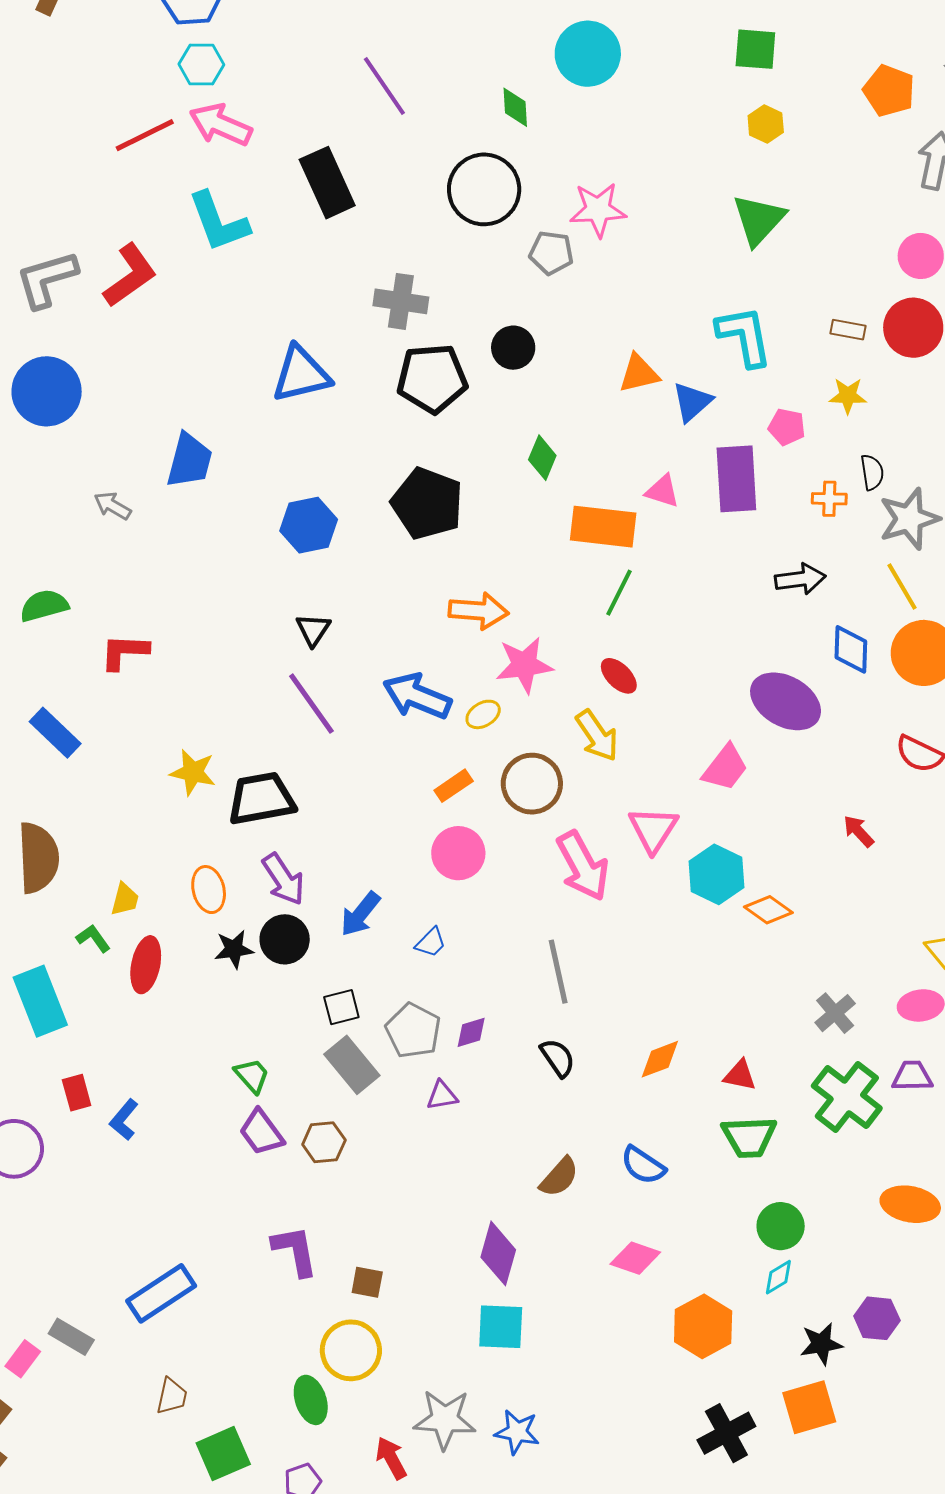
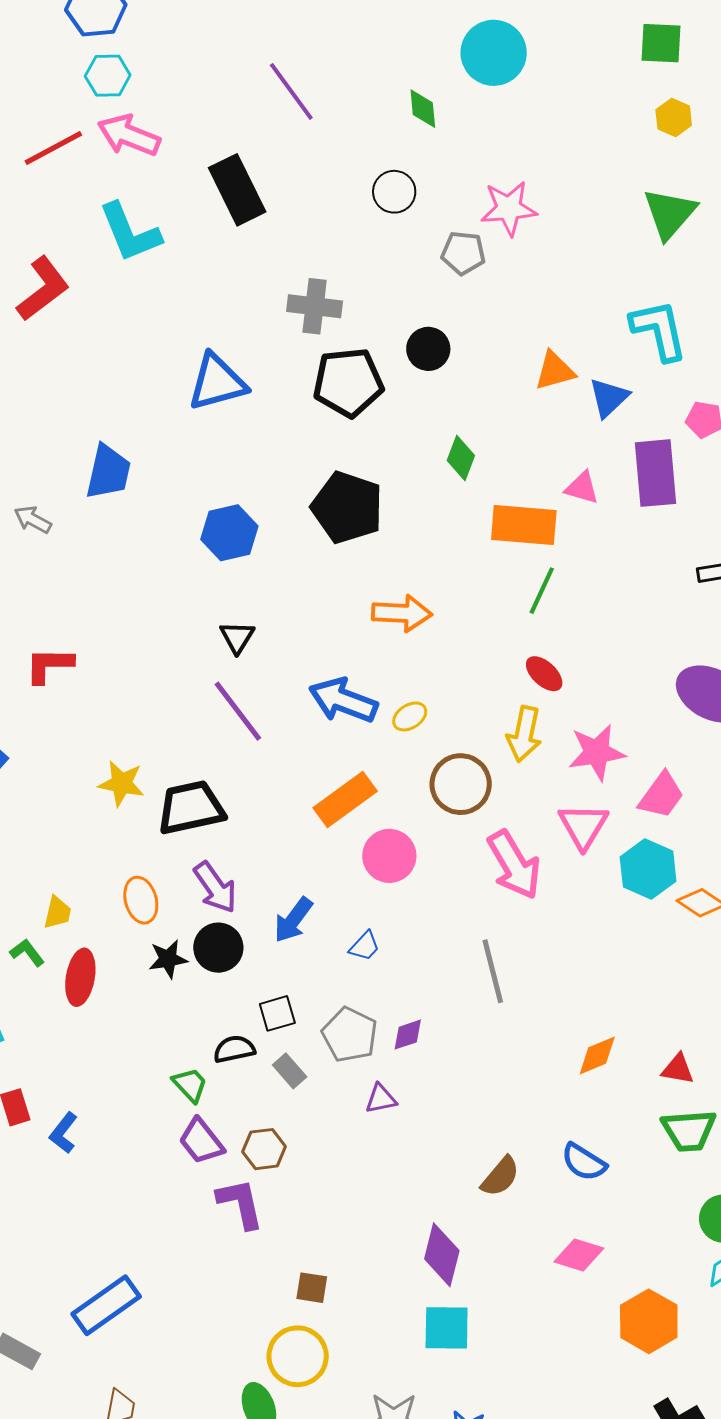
black circle: (484, 189) -> (394, 192), size x0.6
pink star: (524, 665) -> (597, 752), moved
yellow arrow: (597, 736) -> (524, 734), turned 48
pink trapezoid: (725, 768) -> (661, 795), moved
orange rectangle: (454, 786) -> (345, 799), moved, size x1.6
black semicircle: (558, 1058) -> (234, 1049), moved, turned -66
gray rectangle: (352, 1065) -> (290, 1071), size x0.6
purple L-shape: (295, 1251) -> (240, 1203), moved

